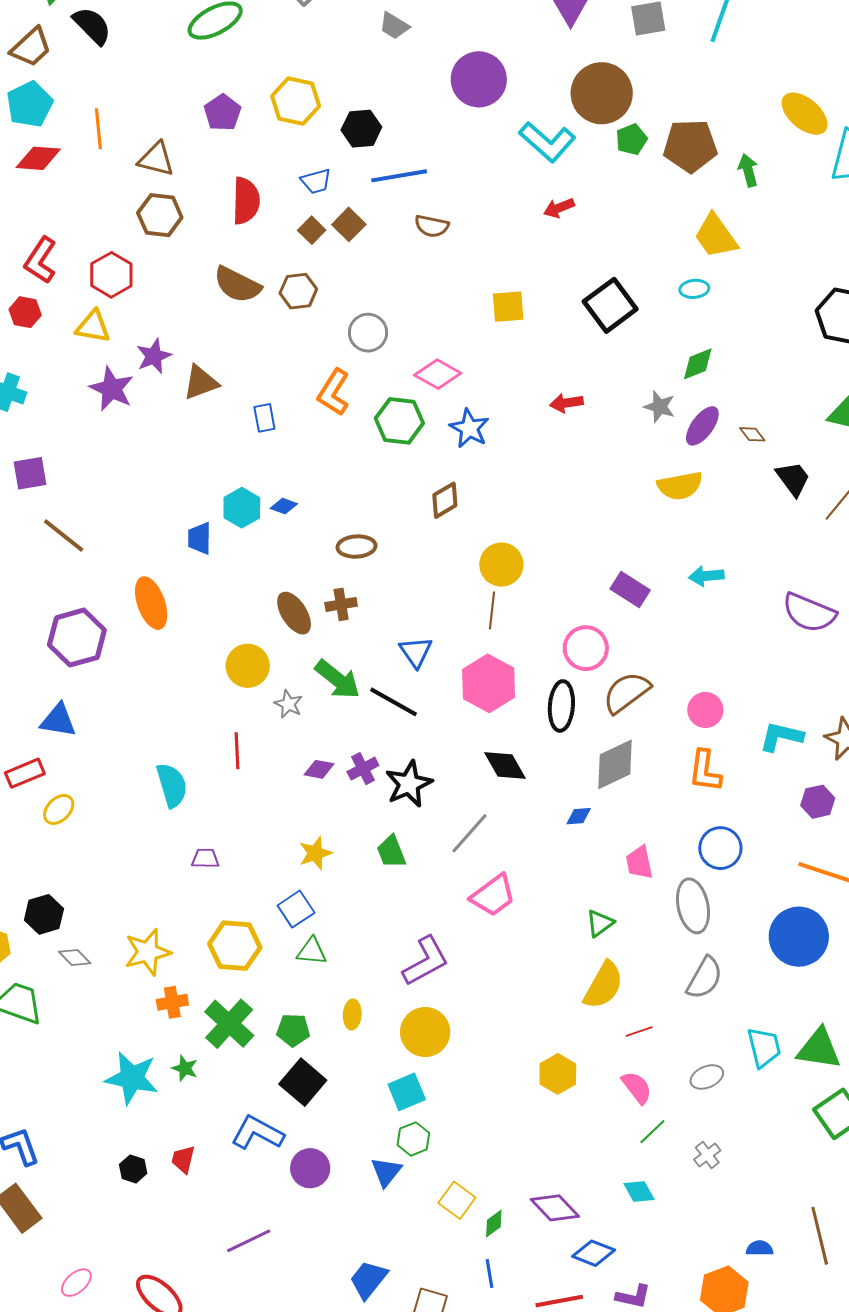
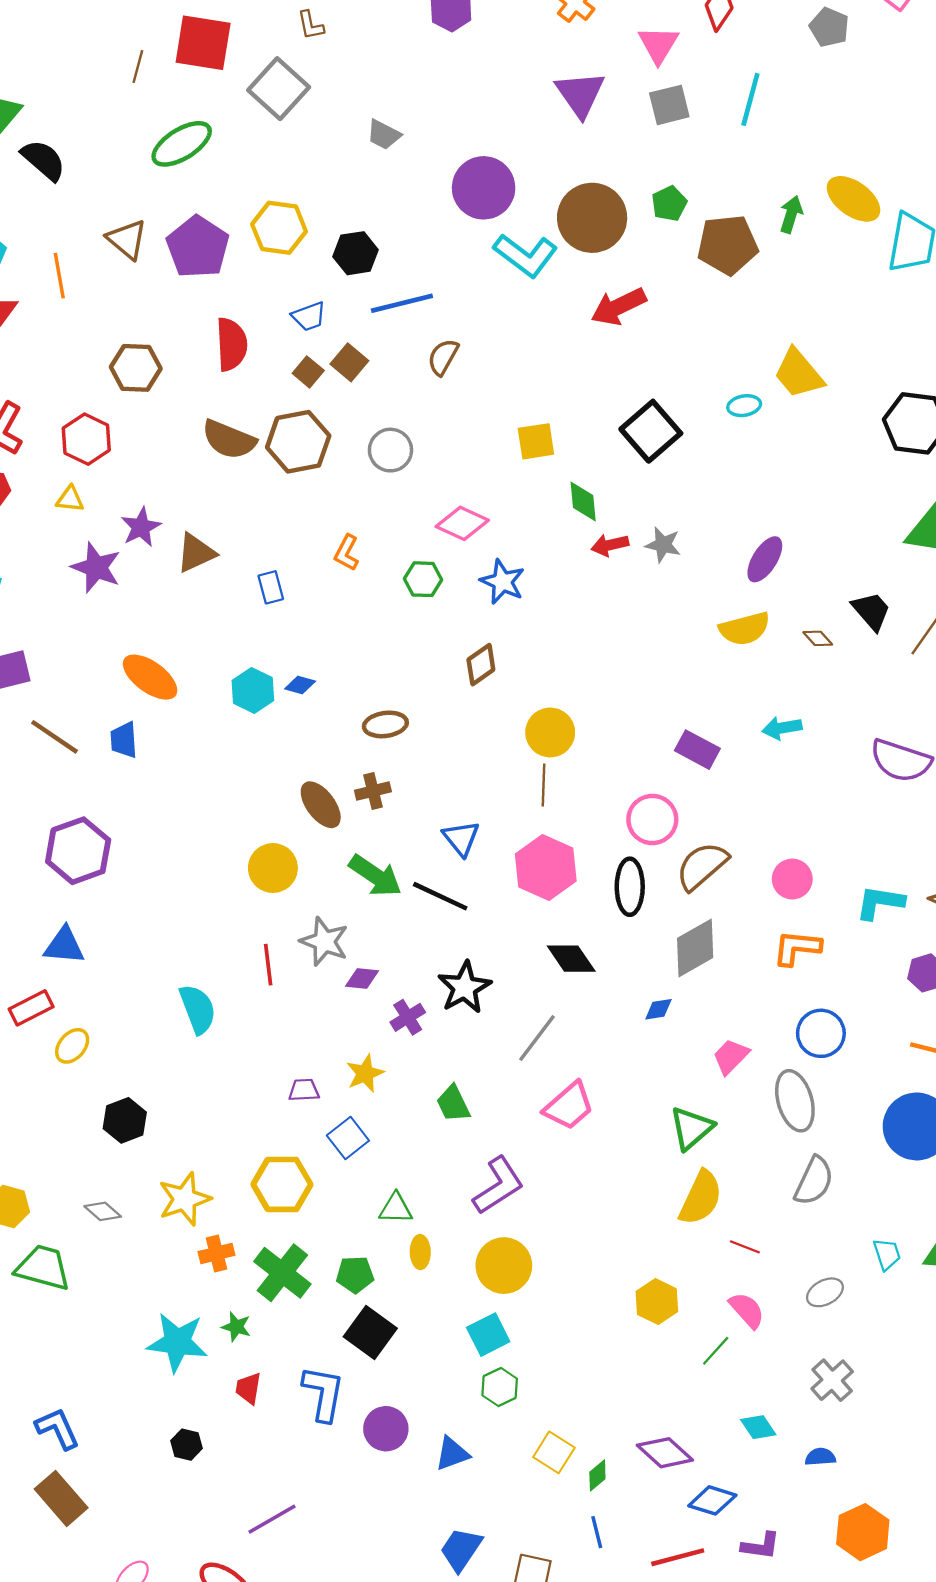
brown circle: (602, 93) -> (592, 218), moved
purple pentagon: (223, 113) -> (198, 247), size x1.5
green pentagon: (631, 139) -> (669, 203), moved
cyan L-shape: (547, 142) -> (526, 255), moved
brown triangle: (156, 159) -> (127, 239), moved, turned 30
green arrow: (748, 170) -> (791, 214), moved, turned 36
red arrow: (559, 208) -> (618, 307), moved, size x1.6
brown semicircle: (432, 226) -> (443, 357), turned 112
yellow trapezoid: (716, 236) -> (799, 374), moved
brown hexagon: (298, 291) -> (298, 442), size x1.5
yellow triangle: (93, 327) -> (70, 499), size x0.7
gray circle: (368, 333) -> (390, 450), moved
green diamond: (698, 364) -> (583, 502), moved, turned -69
orange L-shape: (334, 392) -> (347, 553), size x0.7
gray star: (659, 407) -> (663, 545), moved
green hexagon: (399, 421) -> (423, 579), size x0.7
brown diamond: (752, 434) -> (818, 638), moved
blue trapezoid: (200, 538) -> (124, 740), moved
orange ellipse: (151, 603) -> (150, 677), moved, turned -30
gray star: (288, 704) -> (324, 941), moved, size x1.5
purple cross: (363, 769) -> (408, 1017), moved
orange L-shape: (705, 771) -> (797, 948), turned 93
green trapezoid: (391, 852) -> (453, 1104), moved
purple trapezoid: (205, 858) -> (304, 1090), moved
pink trapezoid: (639, 863) -> (731, 1056), turned 60
black hexagon: (44, 914) -> (125, 1120), moved
green triangle: (600, 923) -> (691, 1128), size x1.4
green triangle: (312, 951) -> (396, 1208), moved
red line: (639, 1032) -> (745, 1247), turned 44
cyan trapezoid: (764, 1047) -> (887, 1254), size x0.7
green line: (652, 1132) -> (716, 1351), moved
blue L-shape: (257, 1133) -> (323, 1393), turned 76
gray cross: (707, 1155) -> (832, 1380), size x1.4
red trapezoid: (183, 1159) -> (248, 1388), moved
blue triangle: (386, 1172) -> (452, 1454), moved, turned 36
purple line: (249, 1241) -> (272, 1519), moved
blue semicircle: (760, 1248) -> (820, 1457), moved

